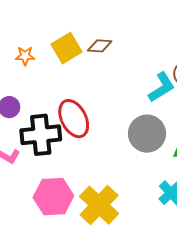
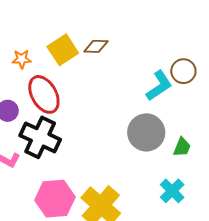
red ellipse: (74, 119) -> (44, 94), moved
black cross: (41, 135) -> (40, 137), turned 33

